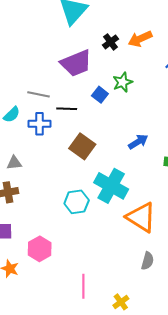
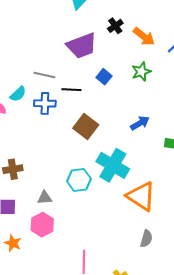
orange arrow: (140, 39) -> (144, 37), moved, turned -120
green star: (123, 82) -> (141, 72), moved
gray triangle: (14, 163) -> (45, 198), moved

